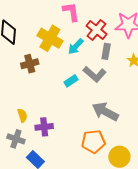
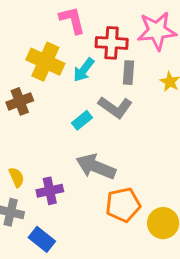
red cross: (97, 30) -> (112, 43), turned -30
gray arrow: (105, 112) -> (96, 167), moved

